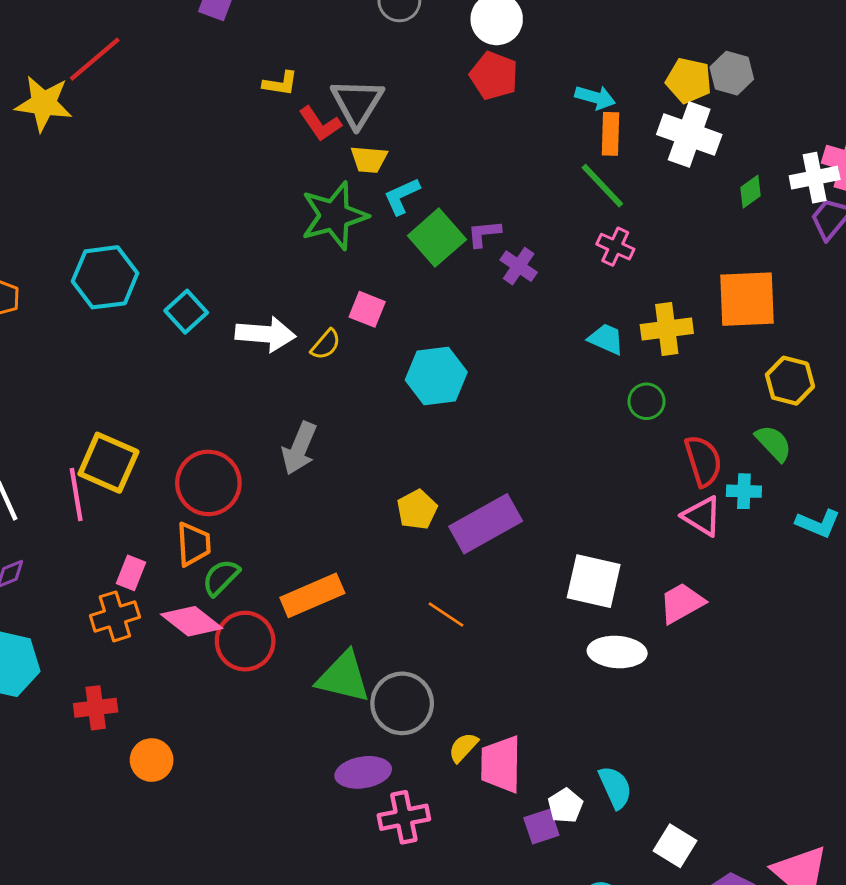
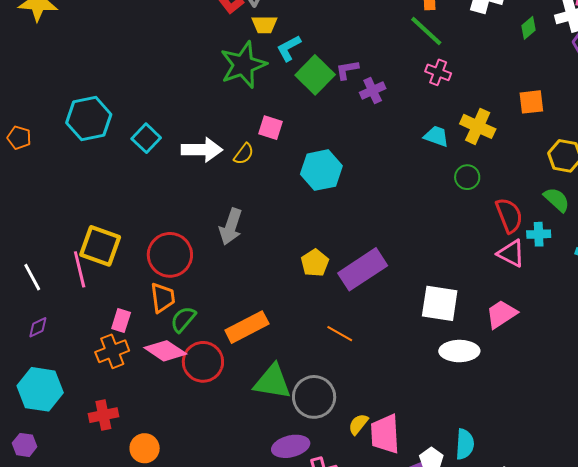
purple cross: (519, 266) -> (373, 90), turned 35
orange square: (747, 299) -> (531, 102), size x0.6
yellow cross: (667, 329) -> (478, 126), turned 36
cyan semicircle: (615, 787) -> (465, 444), turned 32

